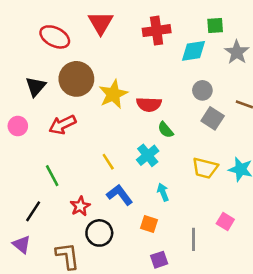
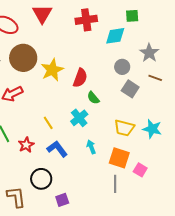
gray star: (237, 52) -> (149, 53), moved
red semicircle: (149, 104) -> (80, 78), turned -72
red star: (80, 206) -> (26, 145), moved
orange square: (149, 224) -> (119, 158), moved, size x1.5
purple square: (159, 260) -> (62, 200), moved

